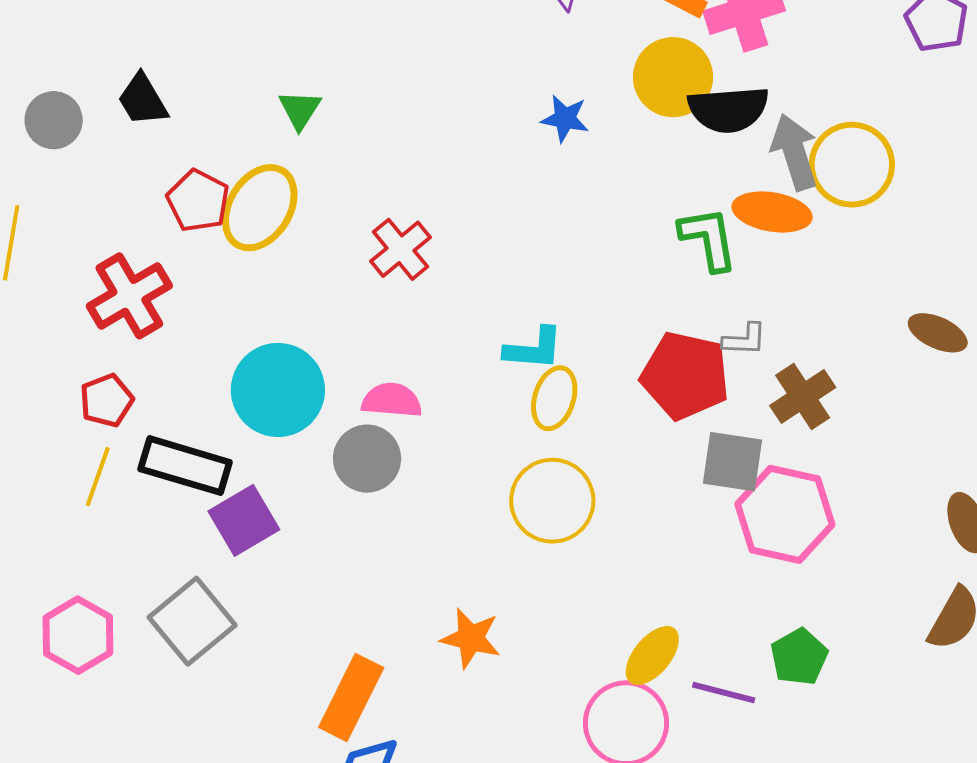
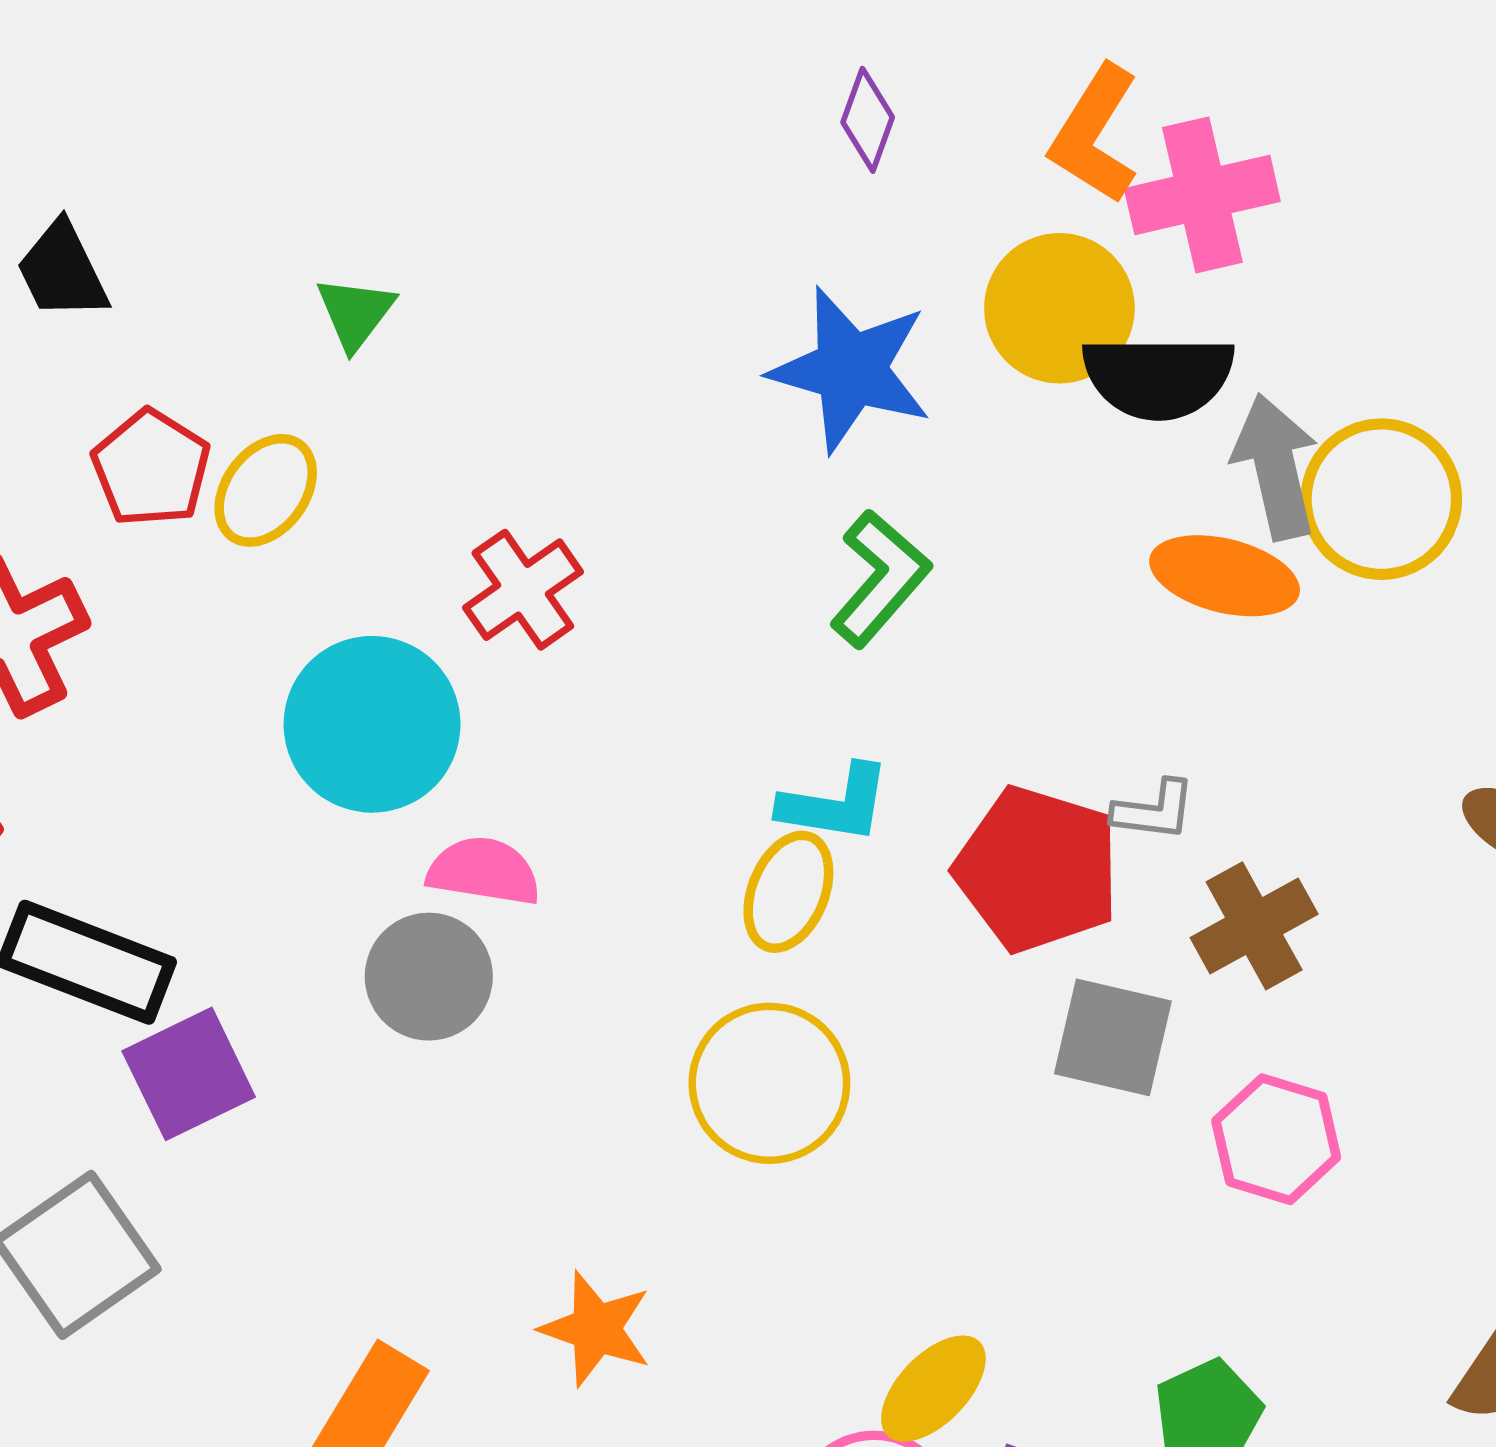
blue star: (565, 119) -> (851, 370), size x1.8
yellow ellipse: (260, 208) -> (266, 490), size x0.7
green L-shape: (708, 239) -> (880, 579), moved, turned 46
cyan L-shape: (534, 349) -> (835, 804), moved
cyan circle: (278, 390) -> (372, 724), moved
pink hexagon: (785, 514) -> (1276, 1139), moved, size x0.7

